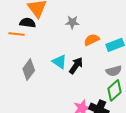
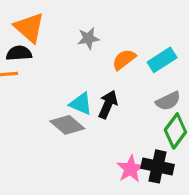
gray diamond: (29, 70) -> (67, 125), moved, turned -75

